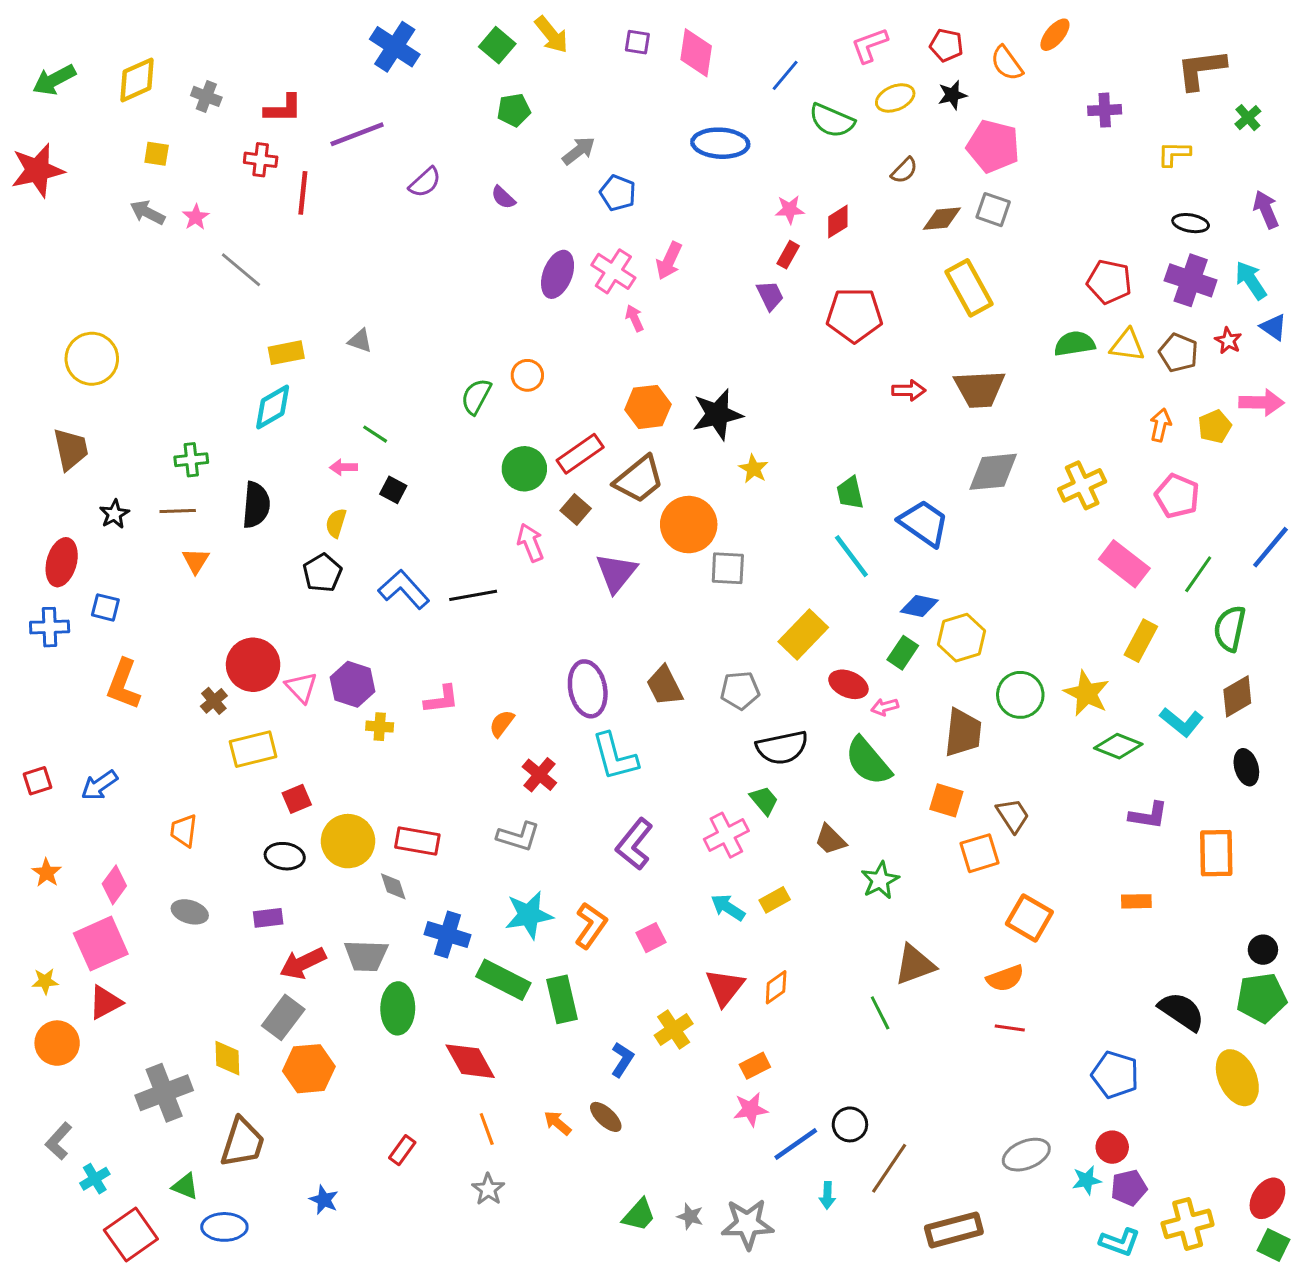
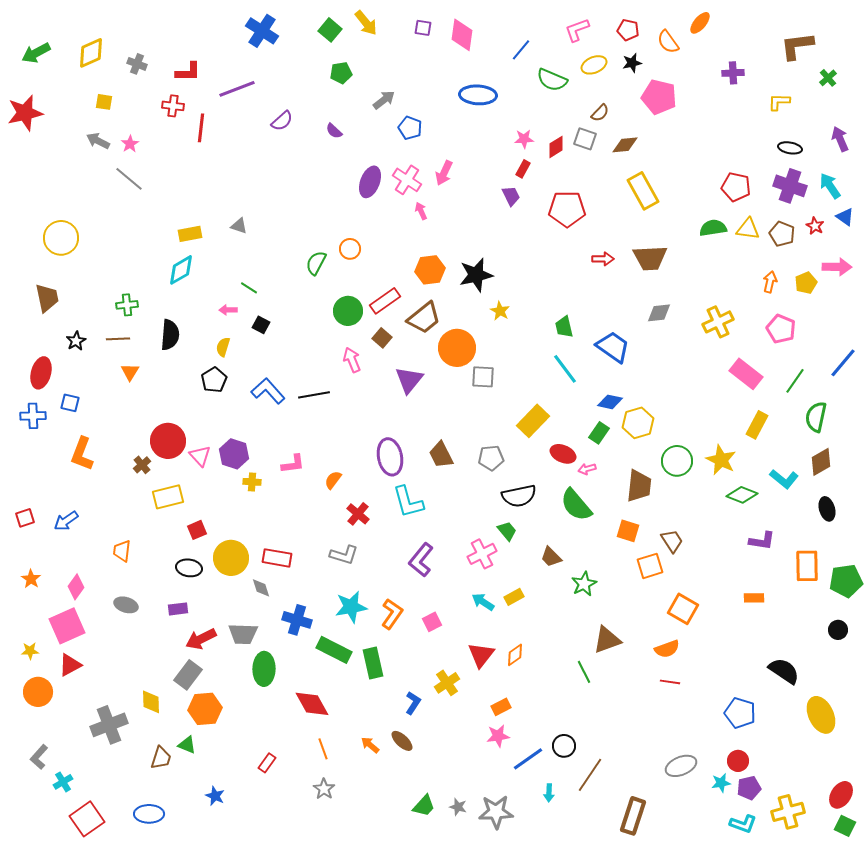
gray square: (993, 210) -> (585, 139), moved
gray line: (241, 270) -> (129, 179), moved
gray diamond: (993, 472) -> (659, 313), size x0.7
green pentagon: (1261, 998) -> (846, 581), moved
brown trapezoid: (243, 1143) -> (161, 758), size x0.7
green triangle: (185, 1186) -> (187, 745), moved
brown rectangle: (954, 1230) -> (633, 816), turned -57

